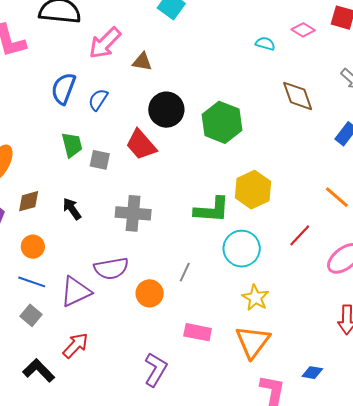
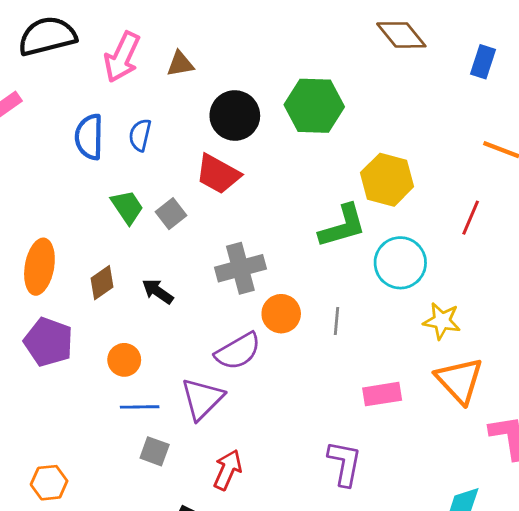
gray square: (100, 160) -> (171, 214), turned -30
brown diamond: (29, 201) -> (102, 283), moved
orange circle: (150, 293) -> (281, 314), moved

